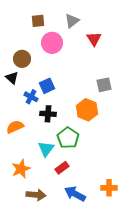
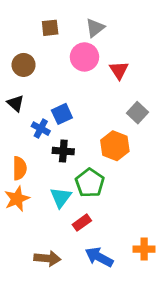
red triangle: (94, 39) -> (119, 70), moved
pink circle: (52, 43) -> (84, 57), moved
brown circle: (22, 59) -> (24, 65), moved
gray square: (104, 85) -> (137, 113), turned -35
orange semicircle: (15, 127) -> (20, 168), turned 114
orange star: (21, 169) -> (17, 199), moved

